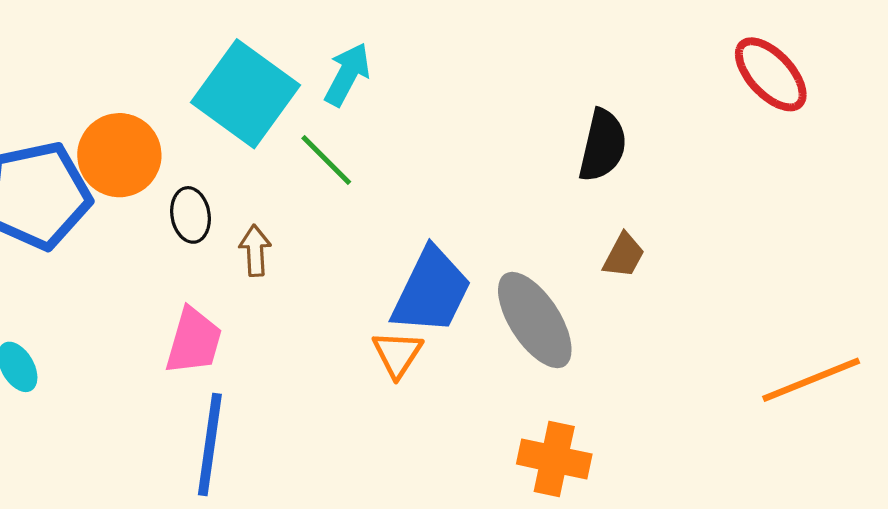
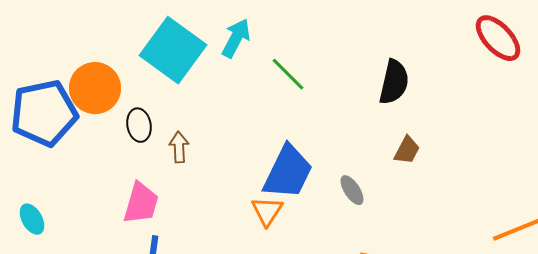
green line: (326, 160) -> (288, 74), moved
gray ellipse: (535, 320) -> (352, 190), size x0.5

